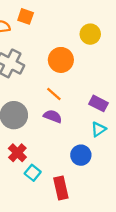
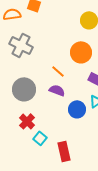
orange circle: (61, 60) -> (81, 52), moved
blue circle: (81, 155) -> (77, 109), moved

